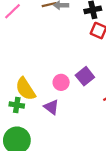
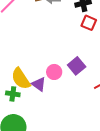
purple triangle: (51, 107) -> (39, 84), moved

